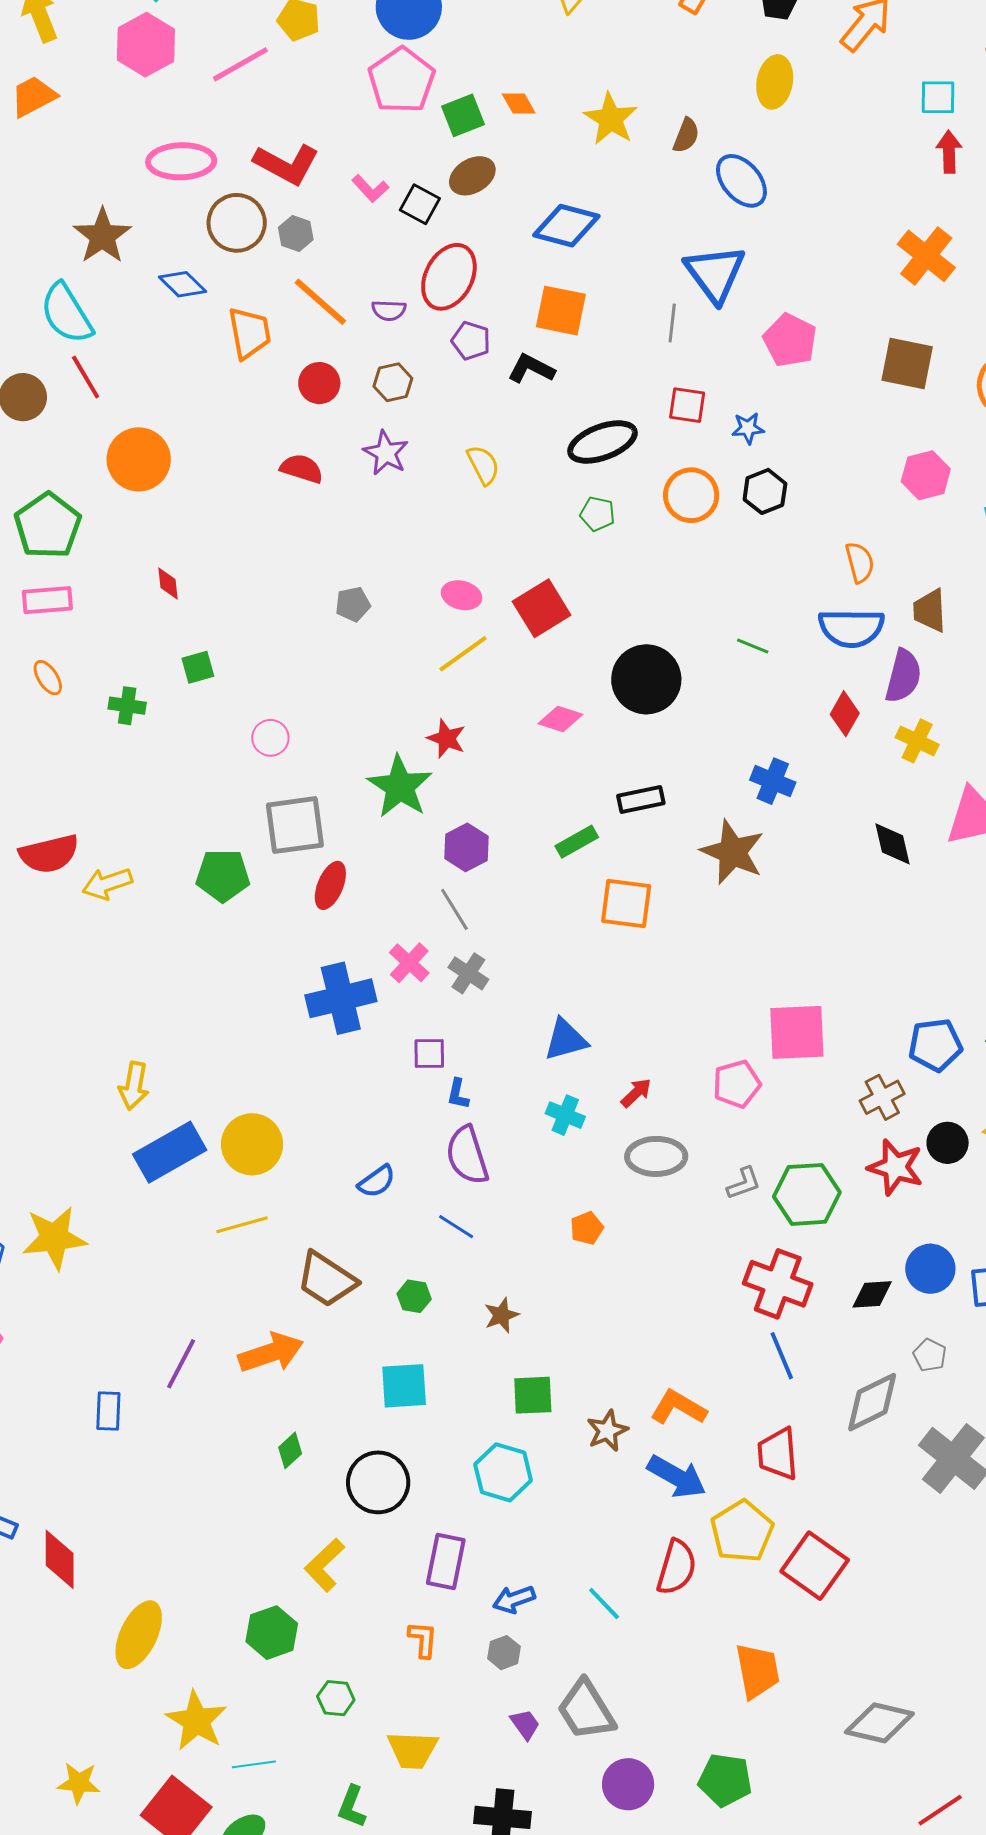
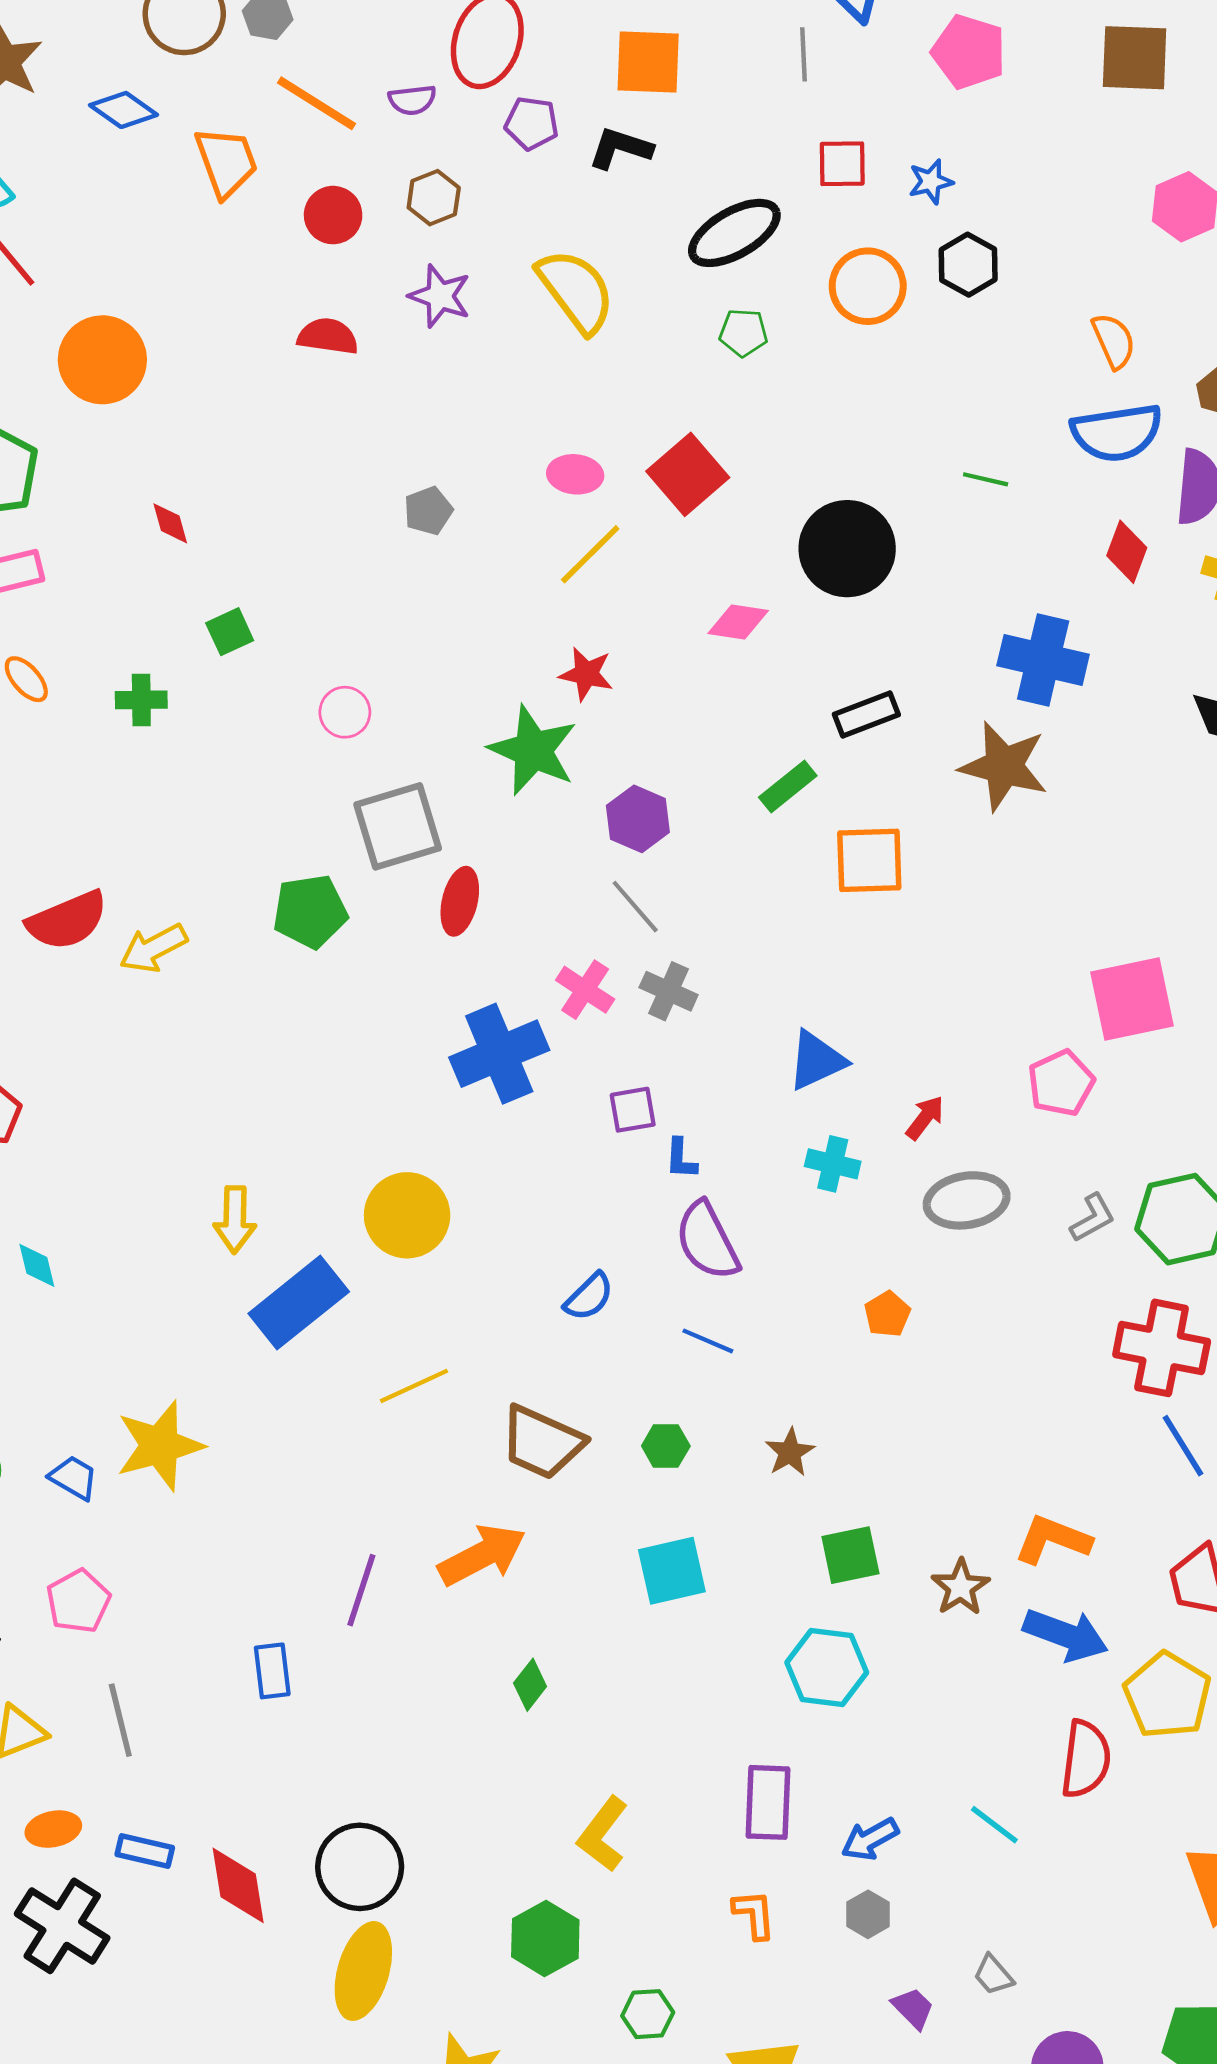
yellow semicircle: (483, 465) -> (576, 291), size x1.6
blue cross: (773, 781) -> (1043, 660), size x1.4
yellow circle: (252, 1144) -> (407, 1215), moved
black circle: (378, 1482) -> (360, 1867), moved
gray trapezoid: (586, 1710) -> (993, 1975), size x0.5

